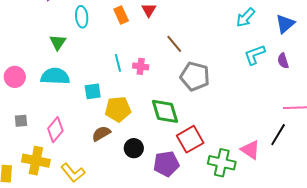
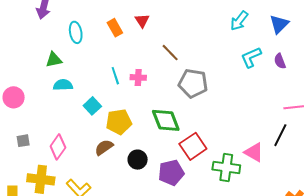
green triangle: (58, 42) -> (54, 60), turned 48
cyan semicircle: (55, 76) -> (63, 85), moved, size x0.7
cyan square: (93, 91) -> (92, 106), turned -30

